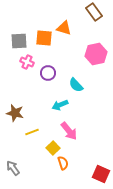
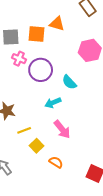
purple circle: (48, 73) -> (41, 70), size x1.5
yellow square: (53, 148) -> (36, 146), moved
orange semicircle: (63, 163) -> (56, 162), turned -40

